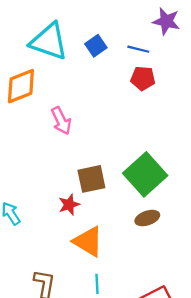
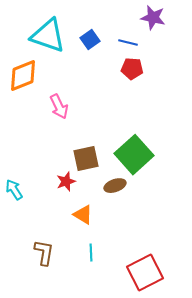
brown ellipse: (147, 218) -> (115, 186), moved
orange triangle: (88, 241) -> (83, 215), size x0.7

